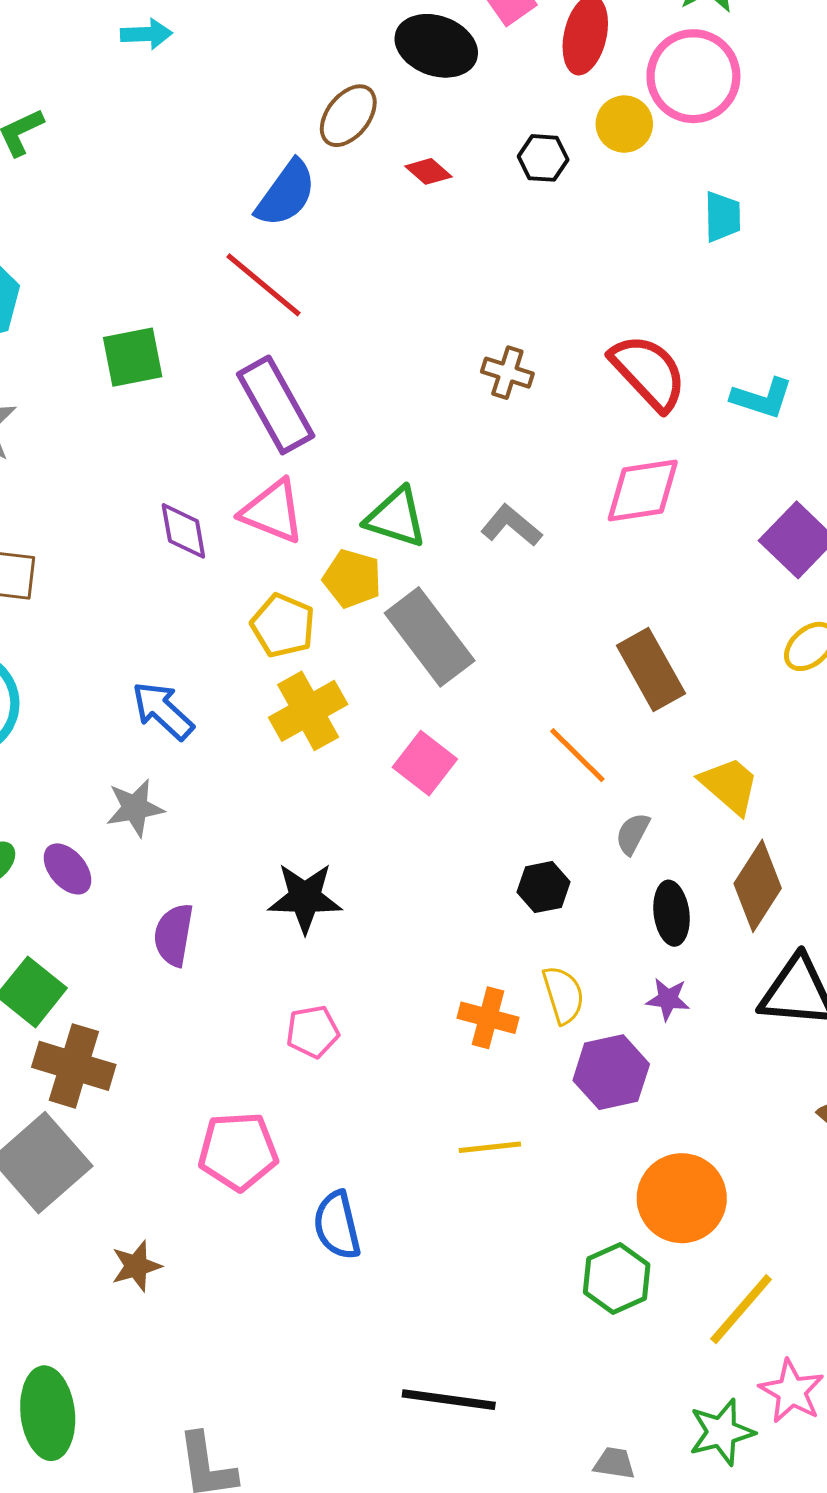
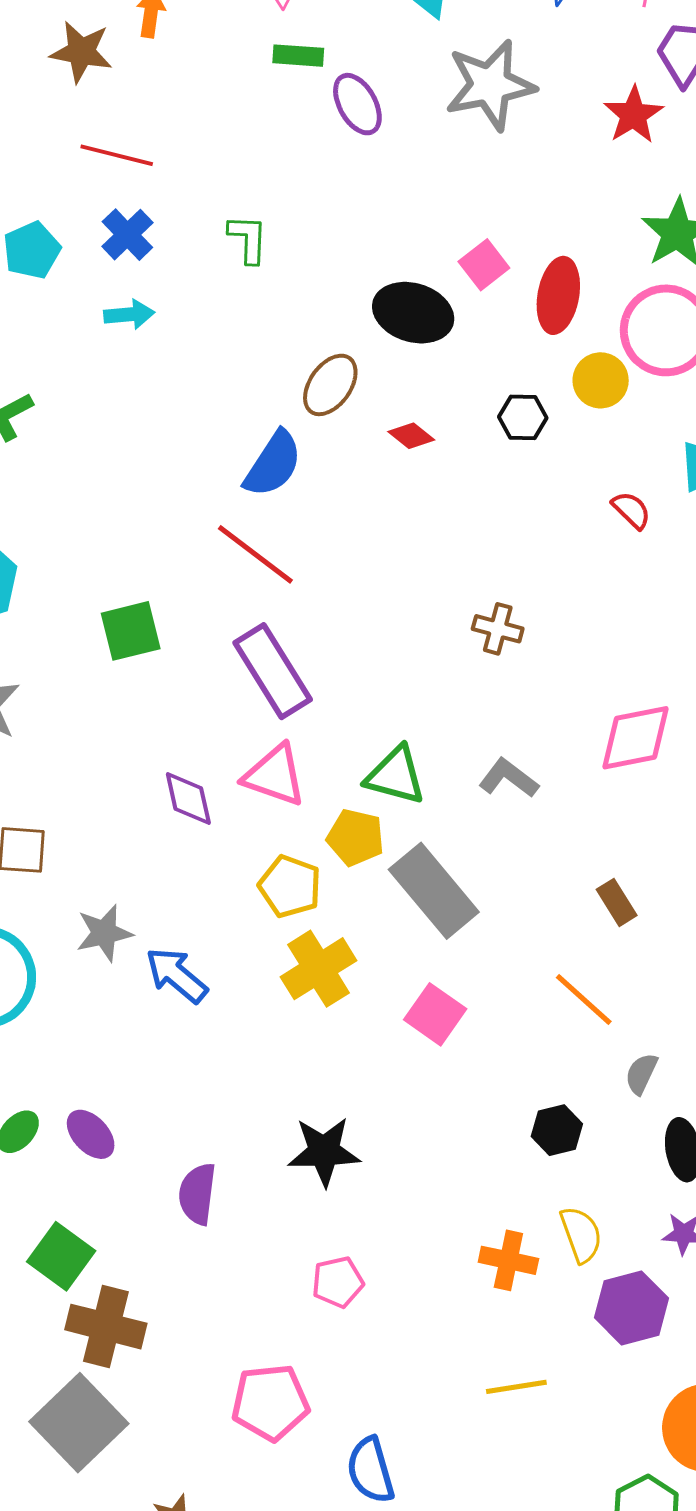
red semicircle: (648, 372) -> (631, 510), moved, size x0.5
brown rectangle: (651, 670) -> (617, 902), moved, size x0.6
gray star: (135, 808) -> (104, 933), moved

